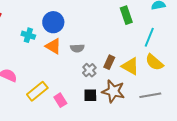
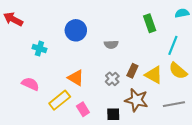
cyan cross: (28, 35) -> (39, 49), moved
orange triangle: (53, 46) -> (76, 78), moved
gray semicircle: (77, 48) -> (111, 44), moved
black square: (90, 95) -> (113, 114), moved

